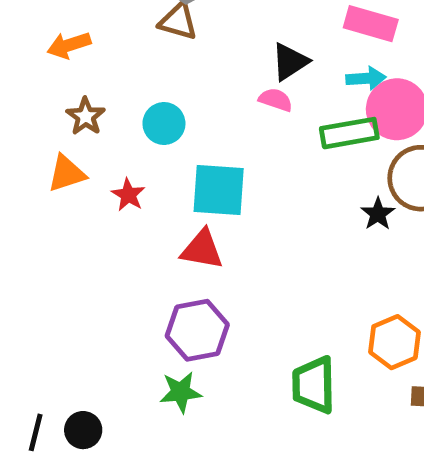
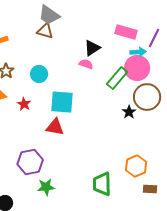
cyan arrow: (366, 78) -> (138, 52), moved
green rectangle: (349, 133) -> (117, 78), turned -40
purple hexagon: (197, 330) -> (30, 162), moved

